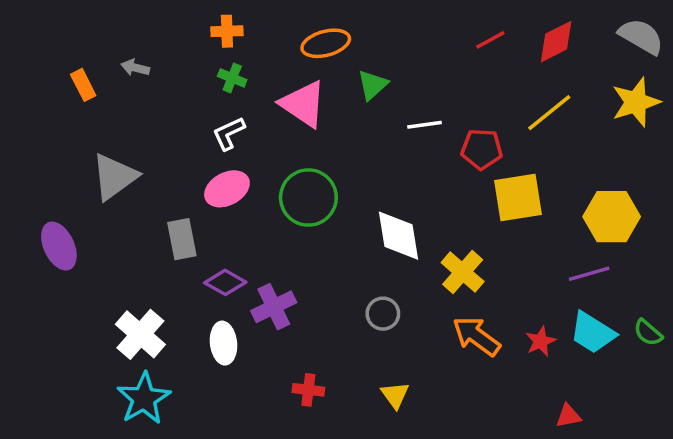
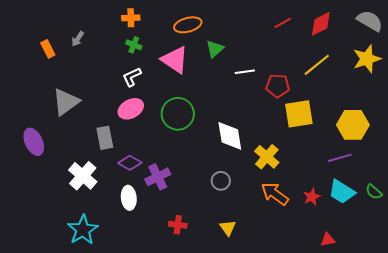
gray arrow: (135, 68) -> (78, 39), turned -70
white cross: (140, 334) -> (83, 176), moved

